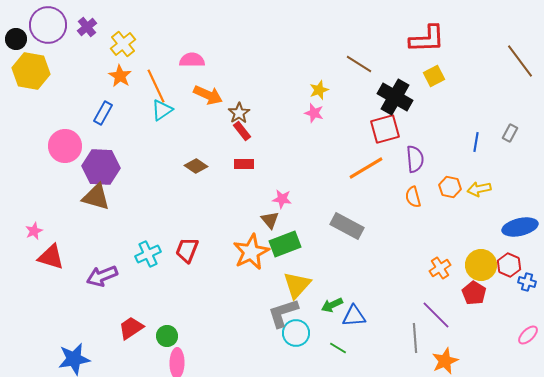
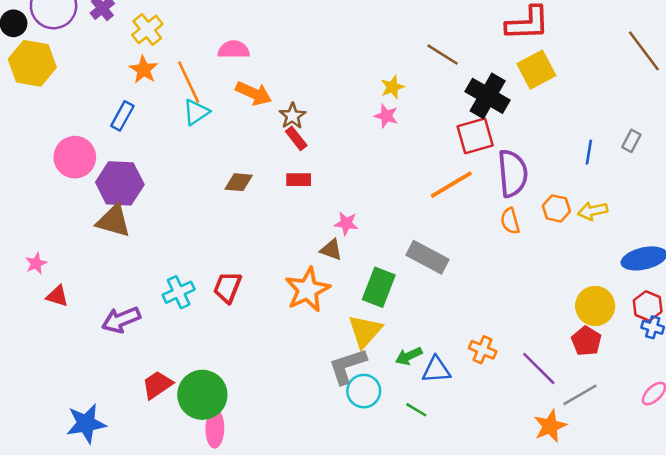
yellow square: (434, 76) -> (536, 70), size x1.4
purple semicircle: (415, 159) -> (513, 173), size x1.4
brown diamond: (196, 166) -> (239, 182), turned -30
brown triangle: (270, 220) -> (331, 250), turned -30
green rectangle: (285, 244) -> (379, 287), moved, turned -48
red triangle: (51, 257) -> (57, 296), size x0.7
red hexagon: (509, 265) -> (648, 306), moved
orange cross: (440, 268) -> (483, 350), moved, turned -35
green circle: (167, 336) -> (202, 395), size x1.8
gray line: (415, 338) -> (580, 395), moved, turned 64

